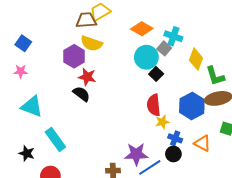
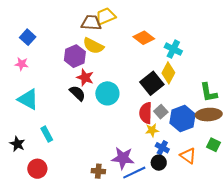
gray square: (164, 48) -> (161, 112), moved
cyan circle: (146, 57) -> (107, 93), moved
yellow diamond: (196, 59) -> (168, 73), moved
black square: (156, 74) -> (152, 83), size x1.6
cyan rectangle: (55, 140) -> (47, 134), size x0.7

